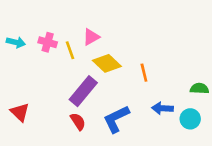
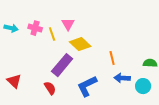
pink triangle: (91, 37) -> (68, 24), turned -32
orange line: (144, 73) -> (112, 58), moved
red semicircle: (78, 122) -> (50, 88), moved

